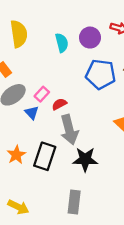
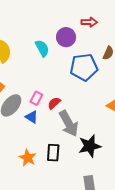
black rectangle: (45, 156) -> (53, 153), size x0.7

